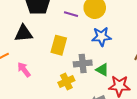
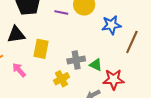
blue star: (101, 37) -> (111, 25), moved
yellow rectangle: (59, 45) -> (41, 49), moved

